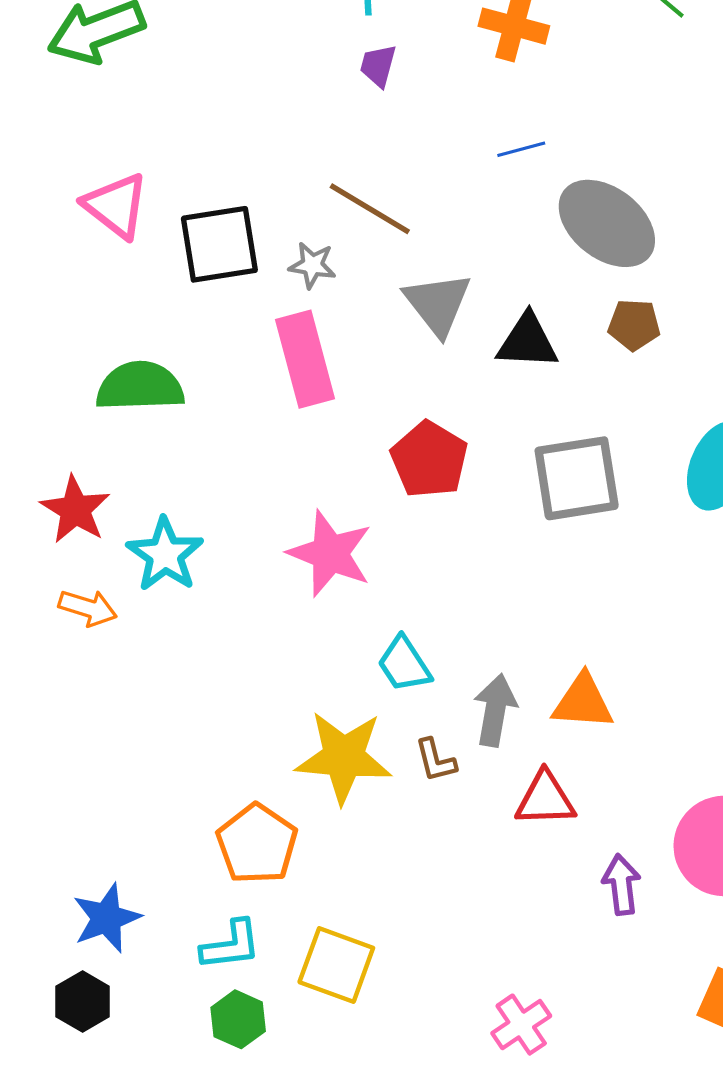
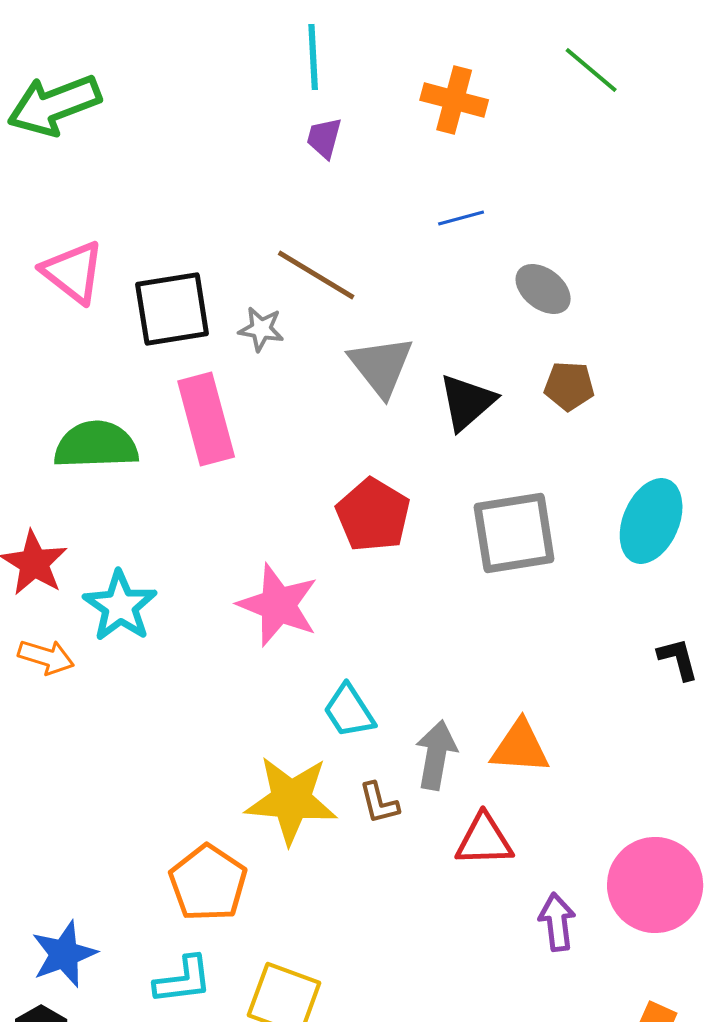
gray ellipse: (607, 223) -> (543, 289), size x0.6
black triangle: (527, 341) -> (467, 402), turned -44
pink rectangle: (305, 359) -> (206, 419), moved

